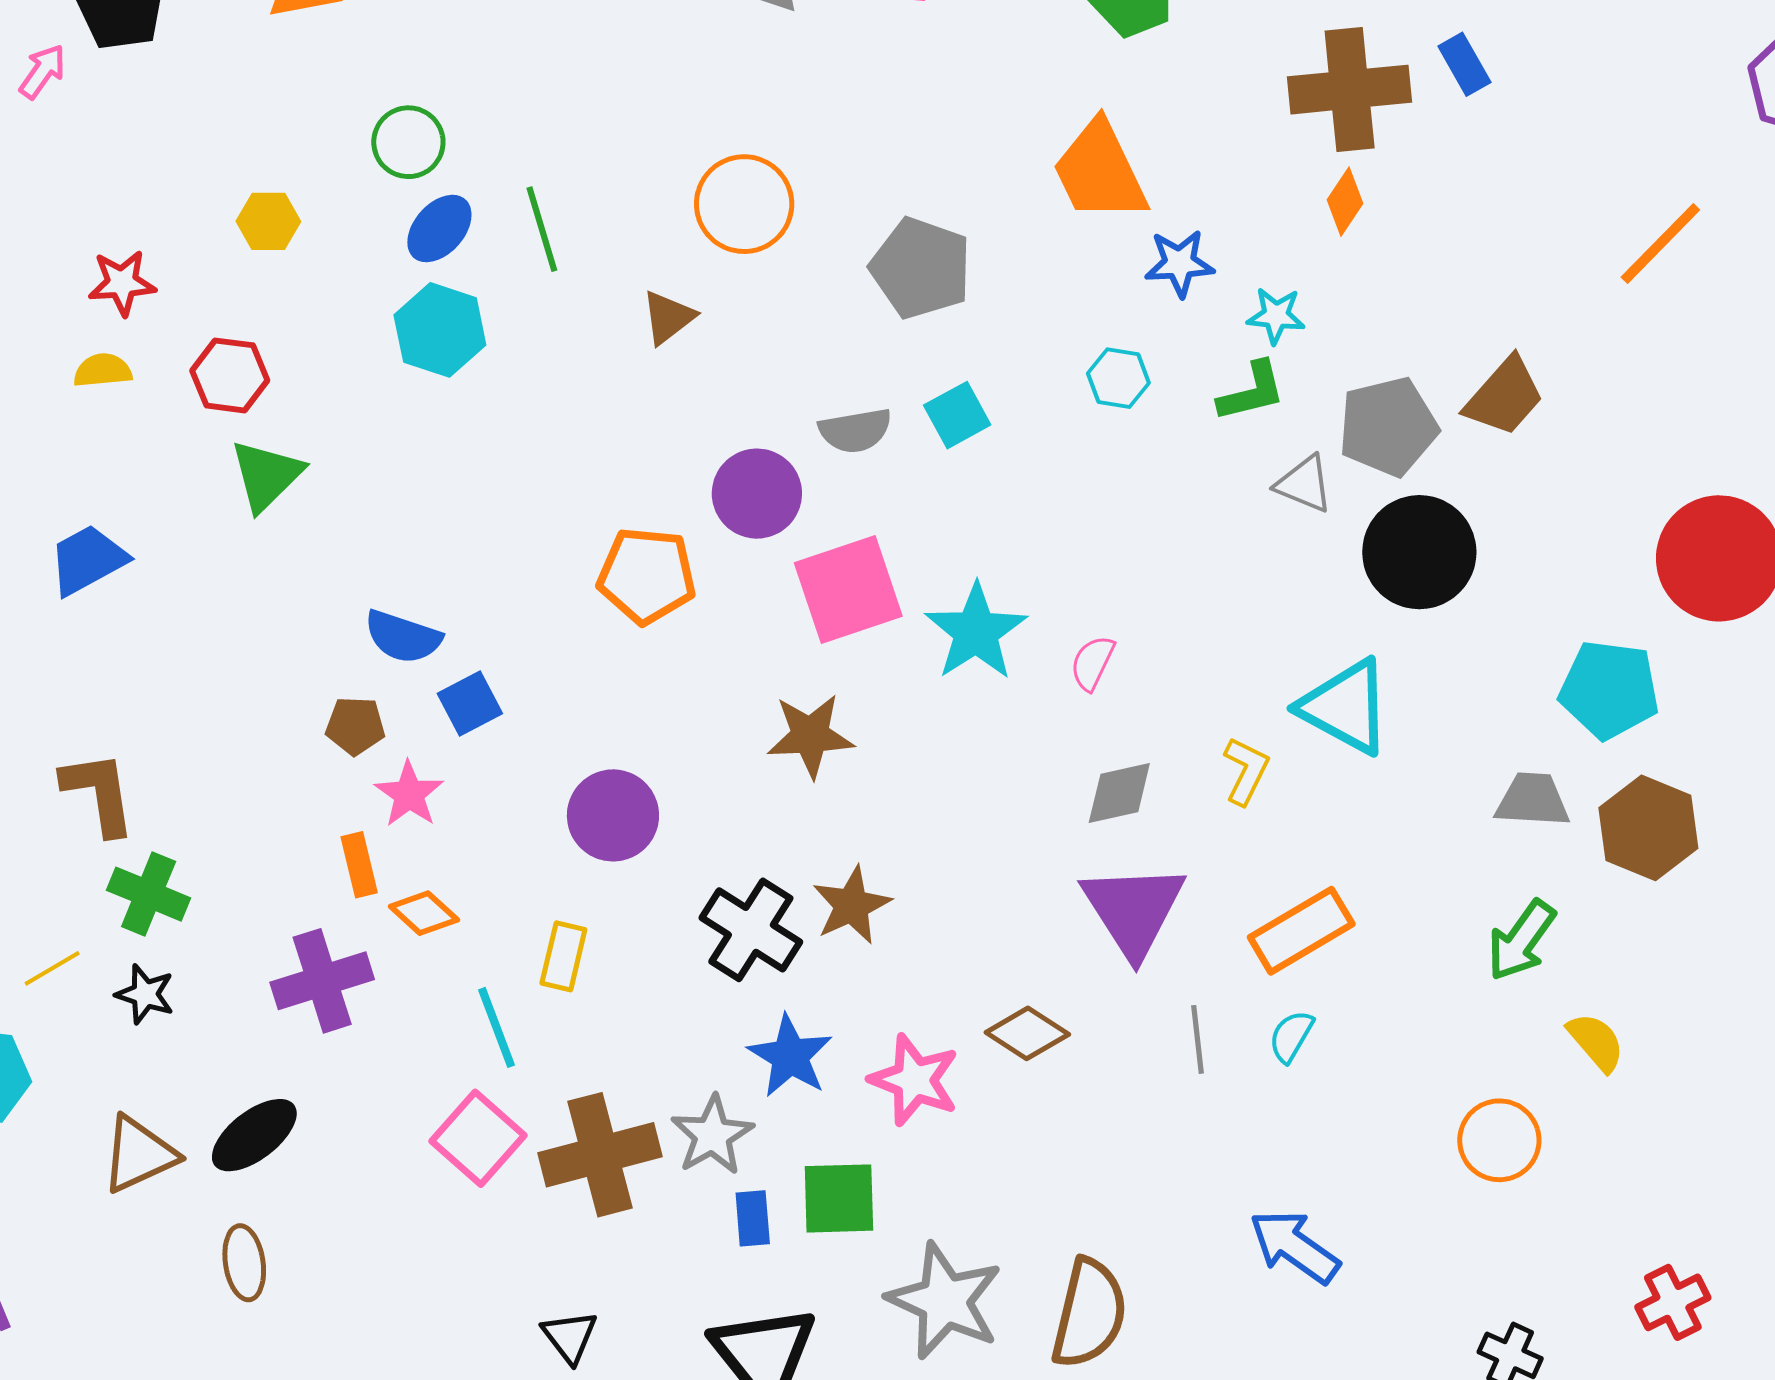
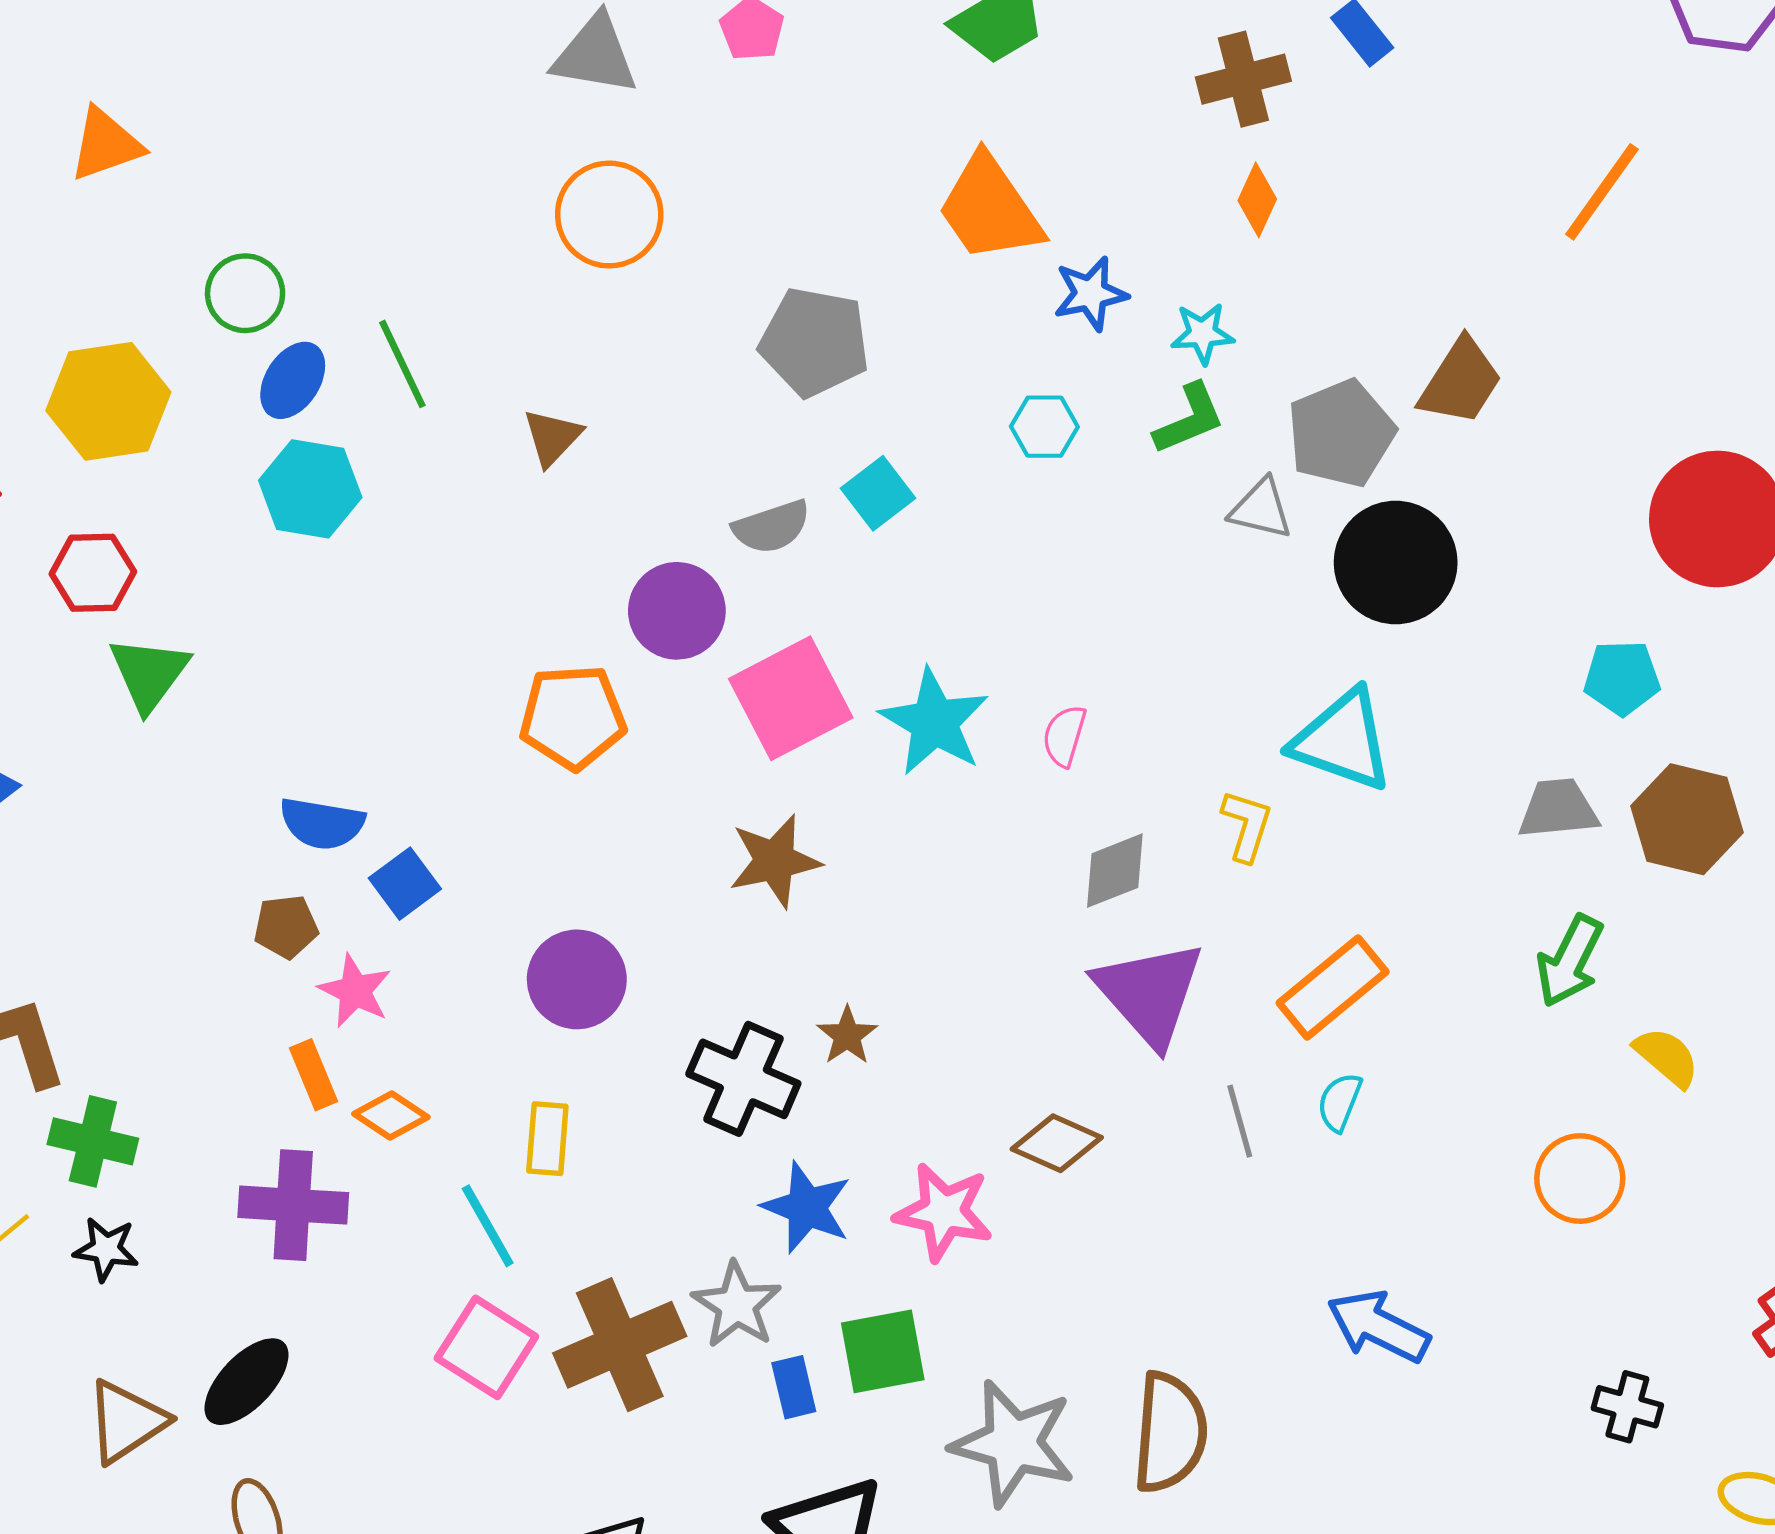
brown cross: (1350, 90) -> (1243, 79), size x0.7
orange circle: (744, 204) -> (609, 215), moved
yellow hexagon: (268, 221) -> (108, 401), size x1.8
cyan pentagon: (1609, 690) -> (1622, 678), size x0.7
brown star: (852, 905) -> (847, 1036), size x0.7
purple cross: (322, 981) -> (293, 1205), turned 30

